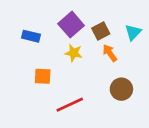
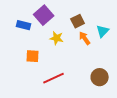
purple square: (71, 25) -> (44, 15), moved
cyan triangle: (133, 32) -> (103, 31), moved
brown circle: (121, 89) -> (100, 77), moved

